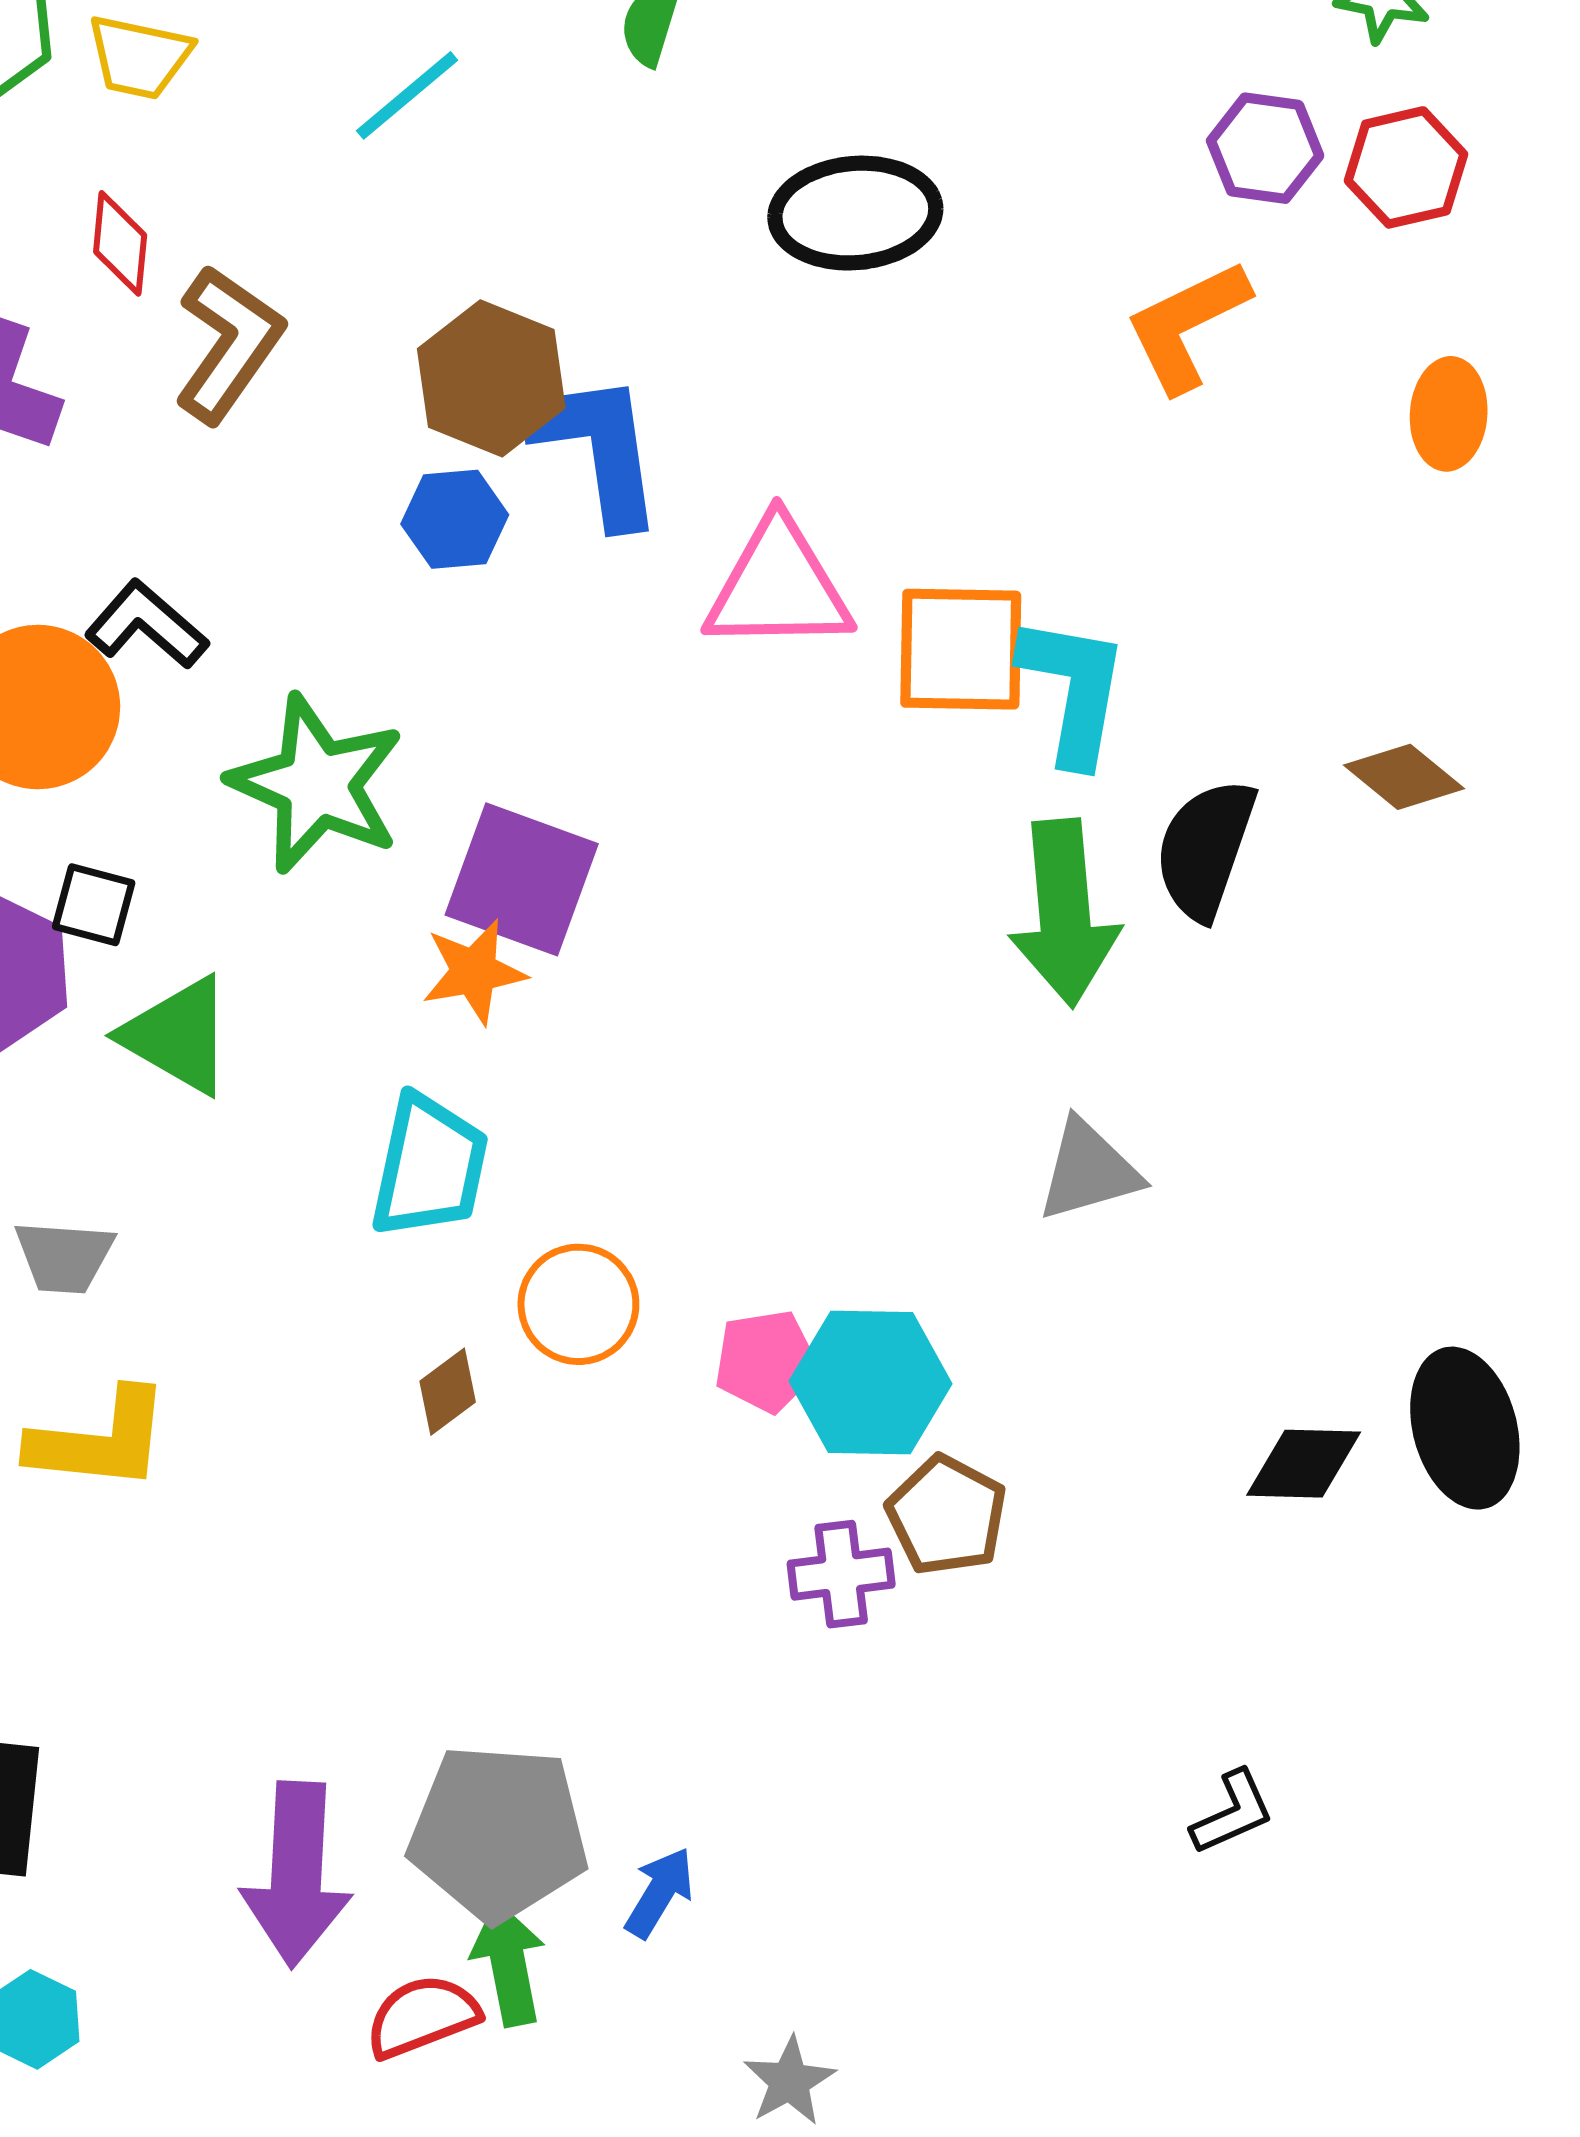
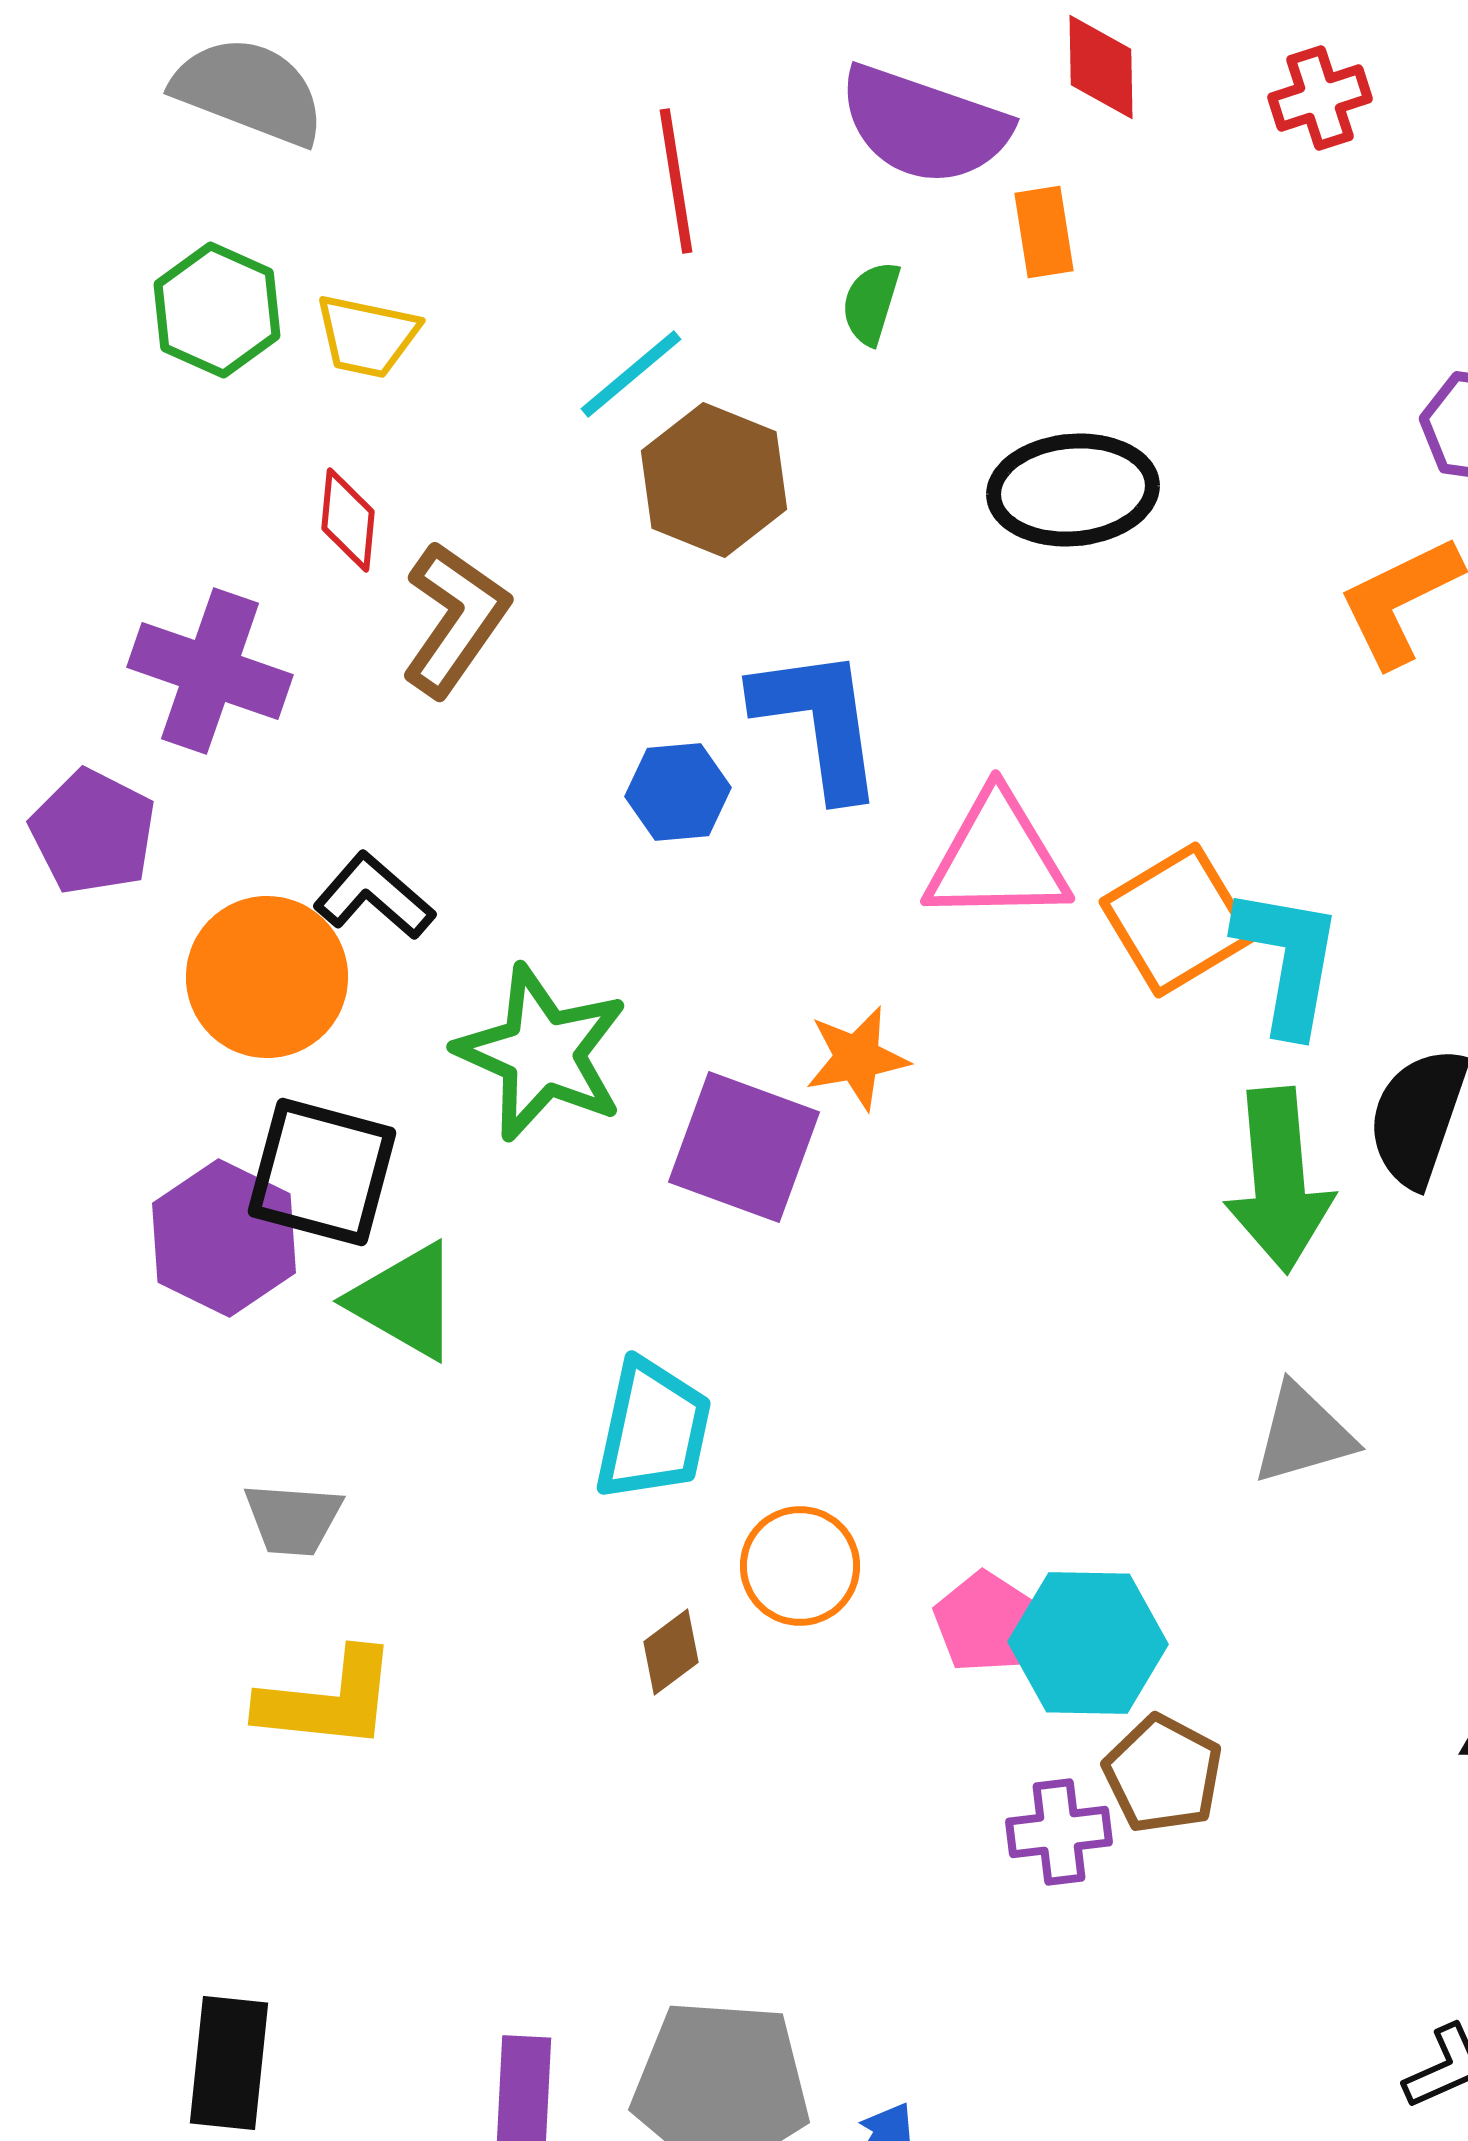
brown hexagon: (491, 378) -> (714, 480), moved
orange square: (961, 649) -> (1177, 920), turned -32
black square: (94, 905) -> (322, 1172), size x1.8
orange star: (474, 972) -> (857, 1058), moved
pink pentagon: (766, 1361) -> (985, 1622), turned -30

